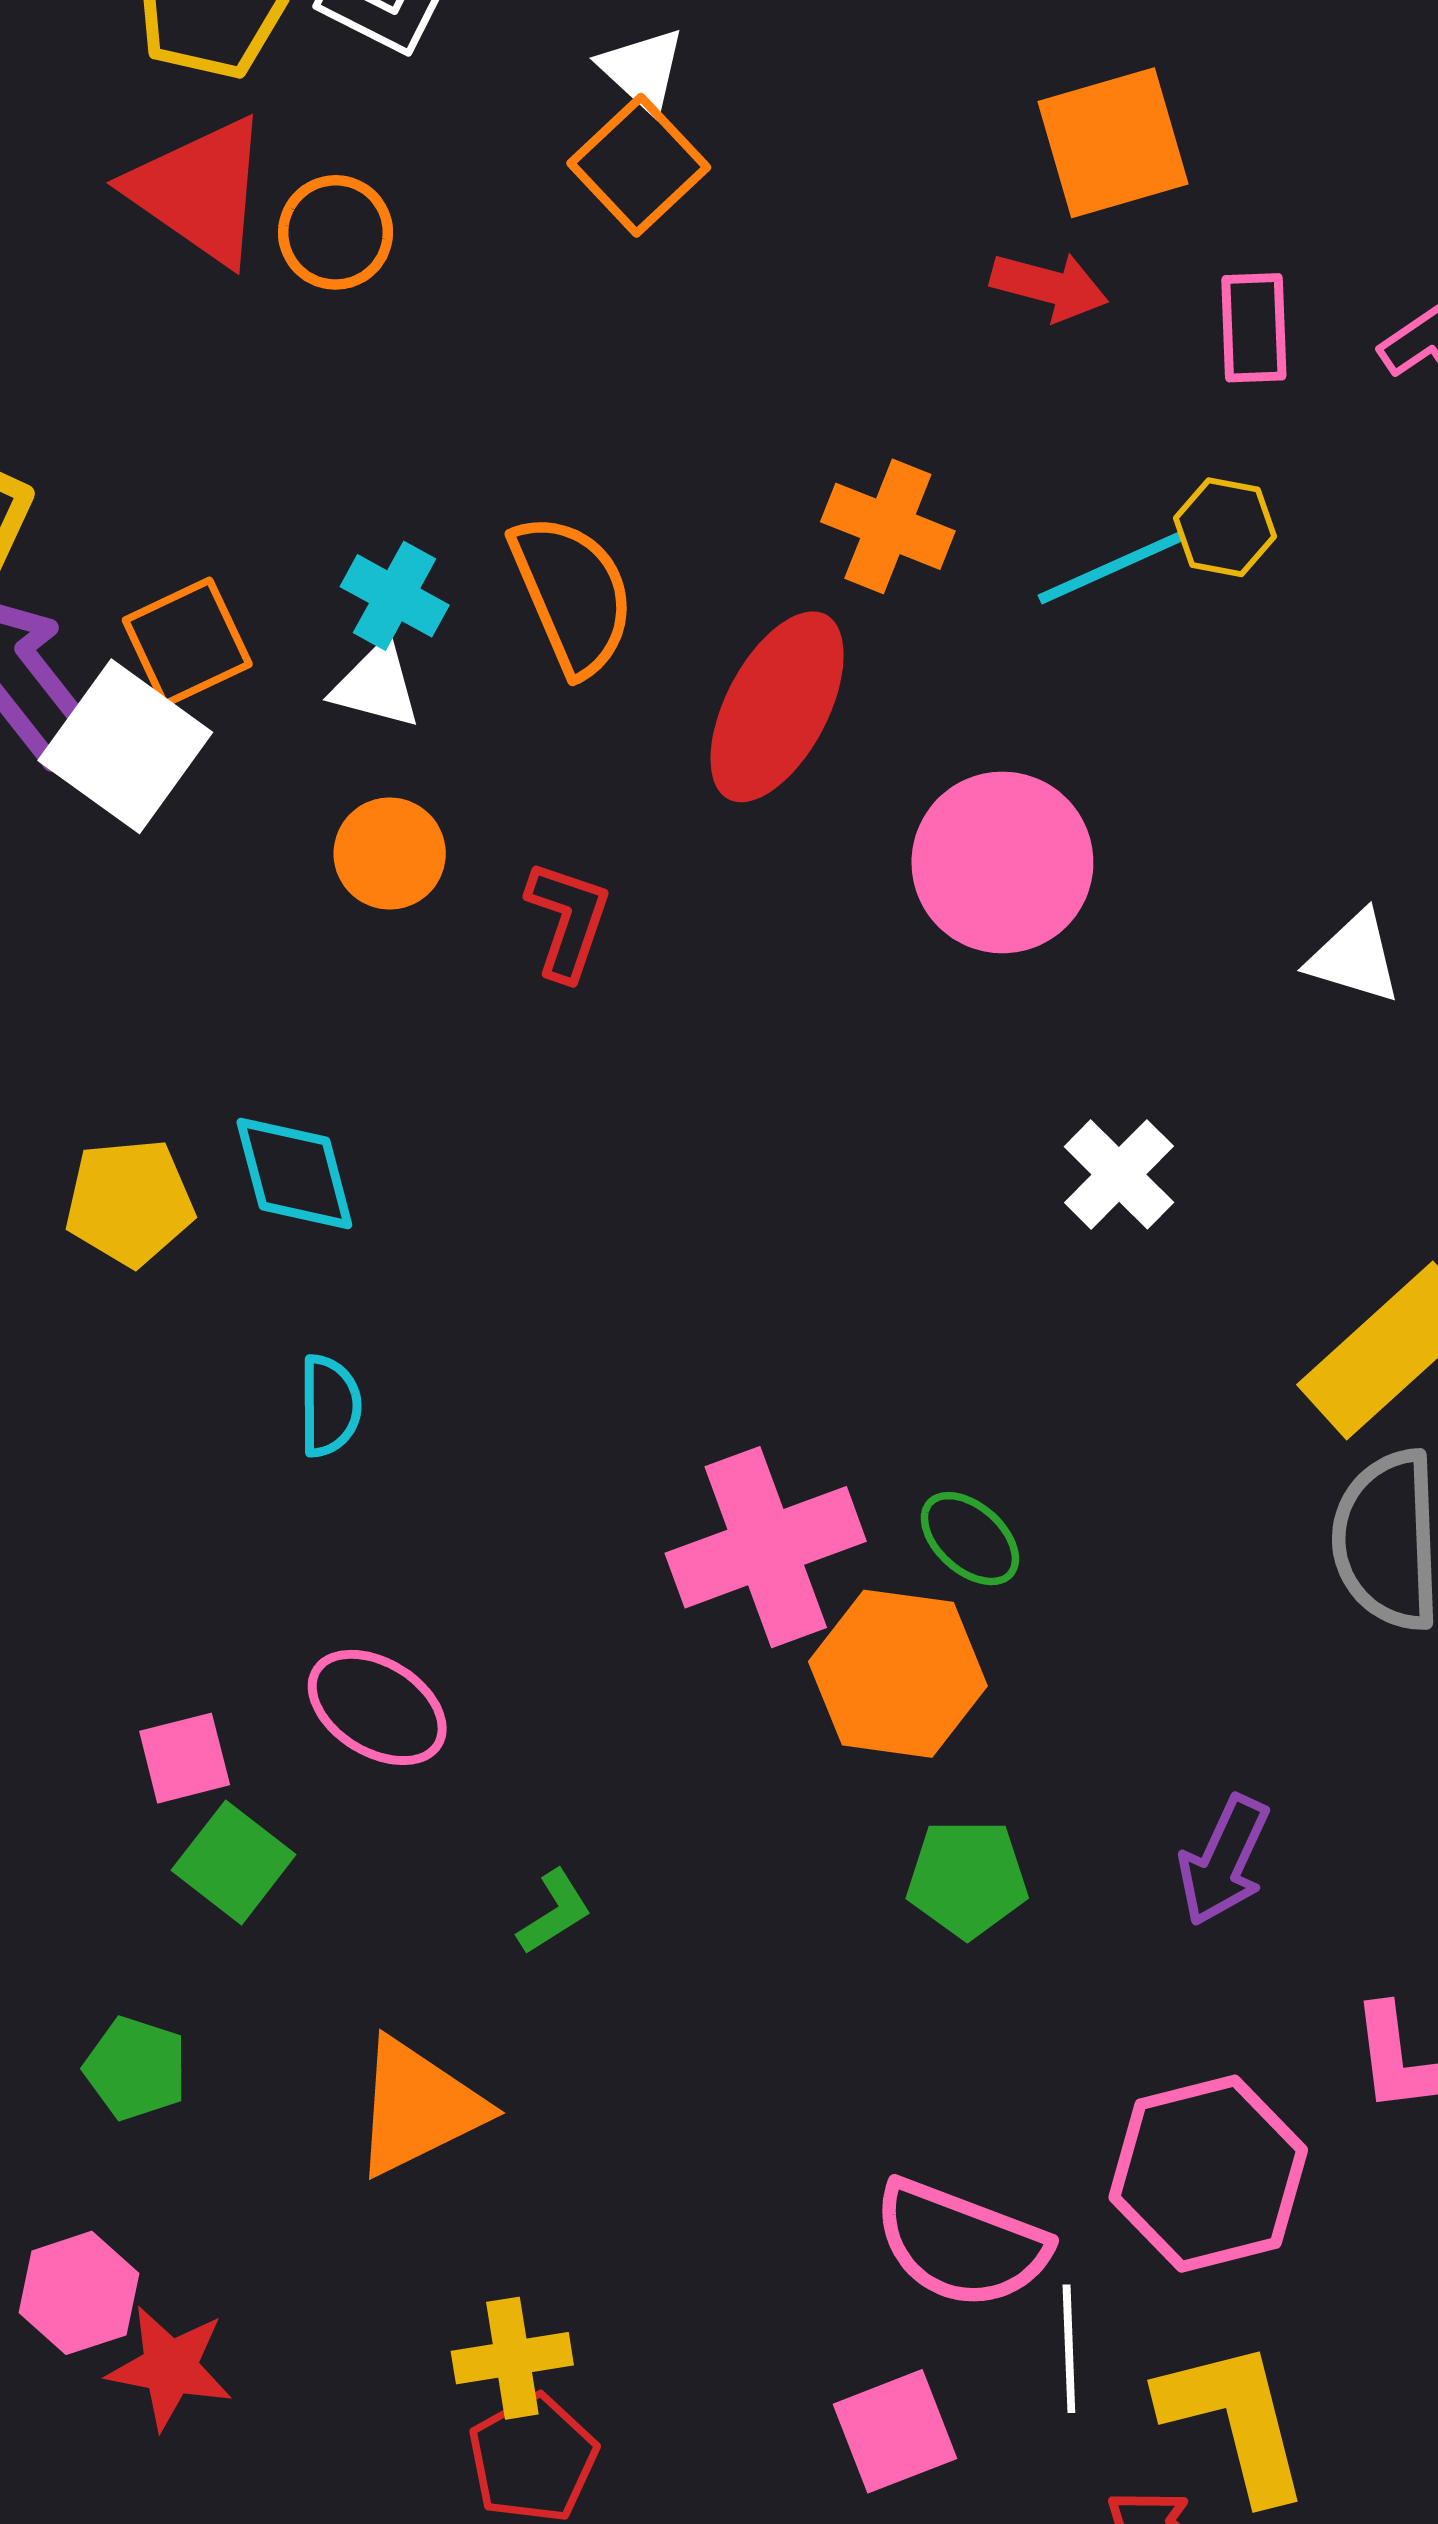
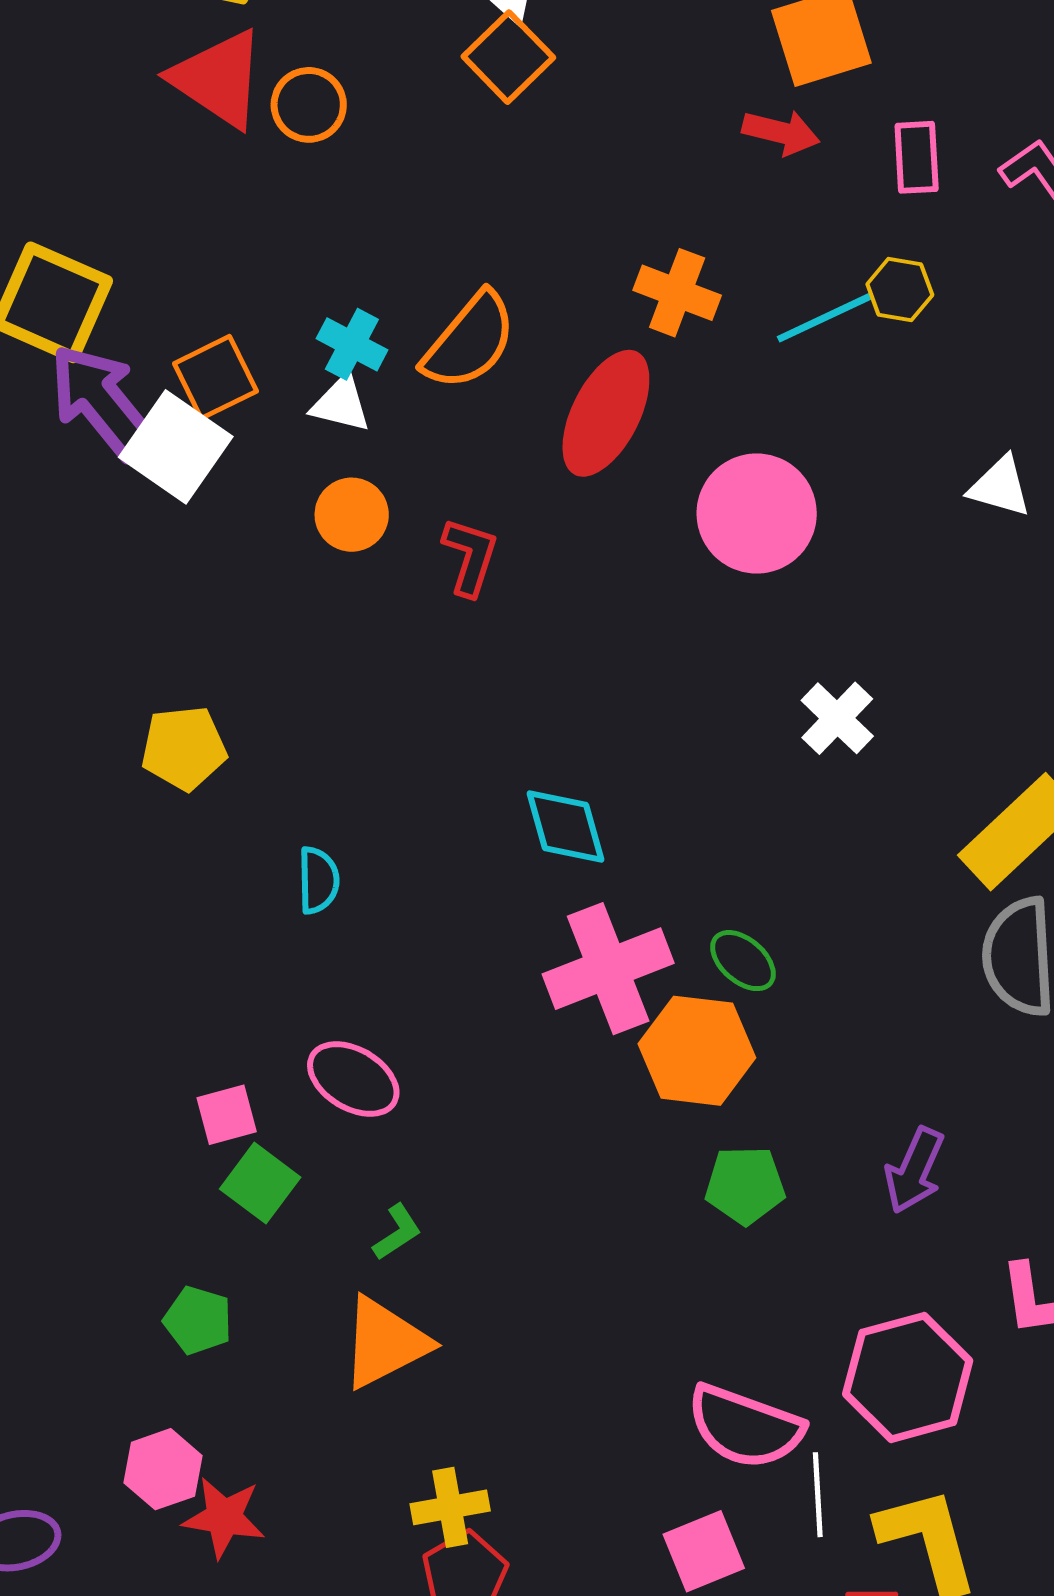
orange semicircle: (572, 594) -> (469, 341), turned 64
white triangle: (1354, 957) -> (1000, 487), moved
cyan diamond: (294, 1174) -> (565, 827), moved
green L-shape: (554, 1912) -> (397, 1232), moved

